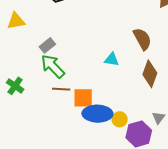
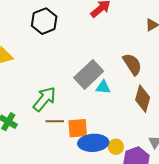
gray rectangle: (47, 45) -> (89, 74), moved, size x1.8
green arrow: (53, 66) -> (44, 99), turned 88

